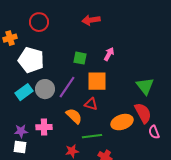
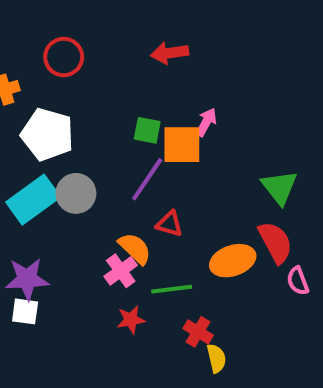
orange square: (97, 81) -> (182, 145), moved
purple line: (67, 87) -> (147, 179), moved
cyan rectangle: (24, 92) -> (33, 200), size x1.4
pink cross: (44, 127) -> (121, 271), moved, turned -35
purple star: (21, 131) -> (27, 279), size x1.5

